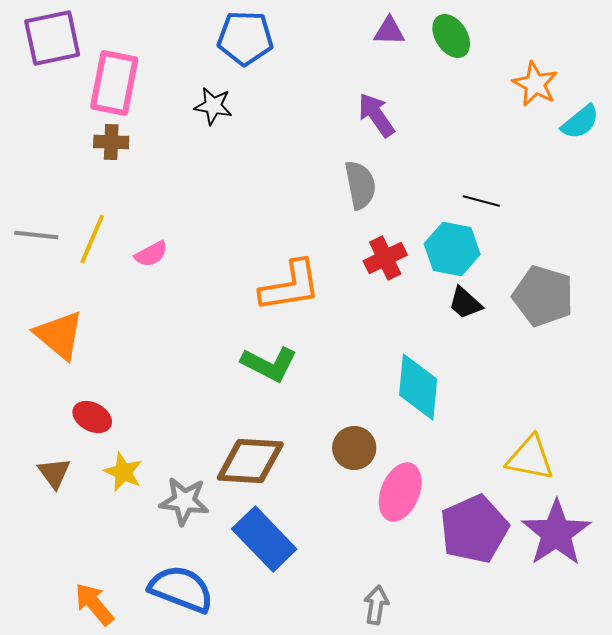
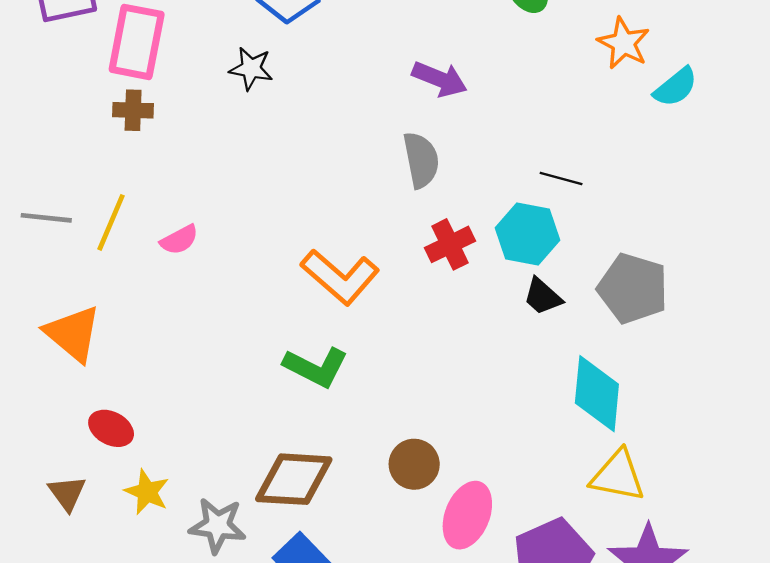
purple arrow: (376, 115) -> (440, 79), turned 147
orange L-shape: (290, 286) -> (340, 277), turned 50
cyan diamond: (418, 387) -> (597, 394), moved

